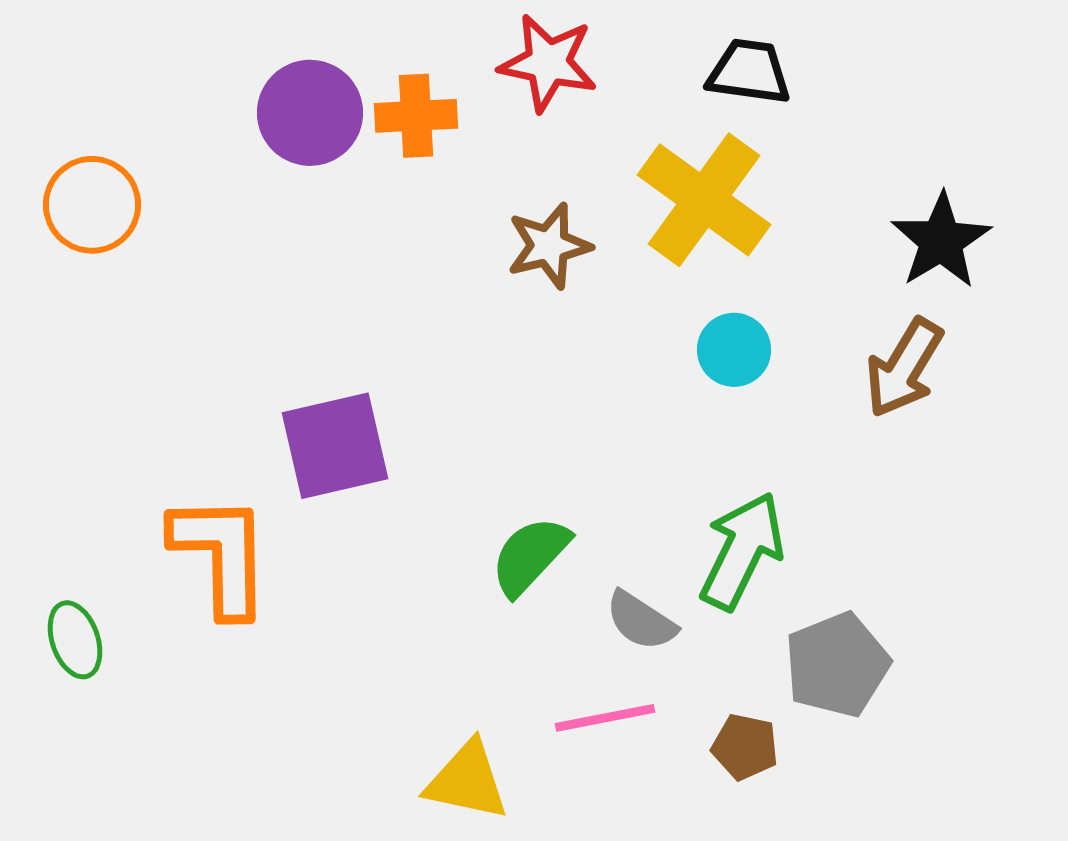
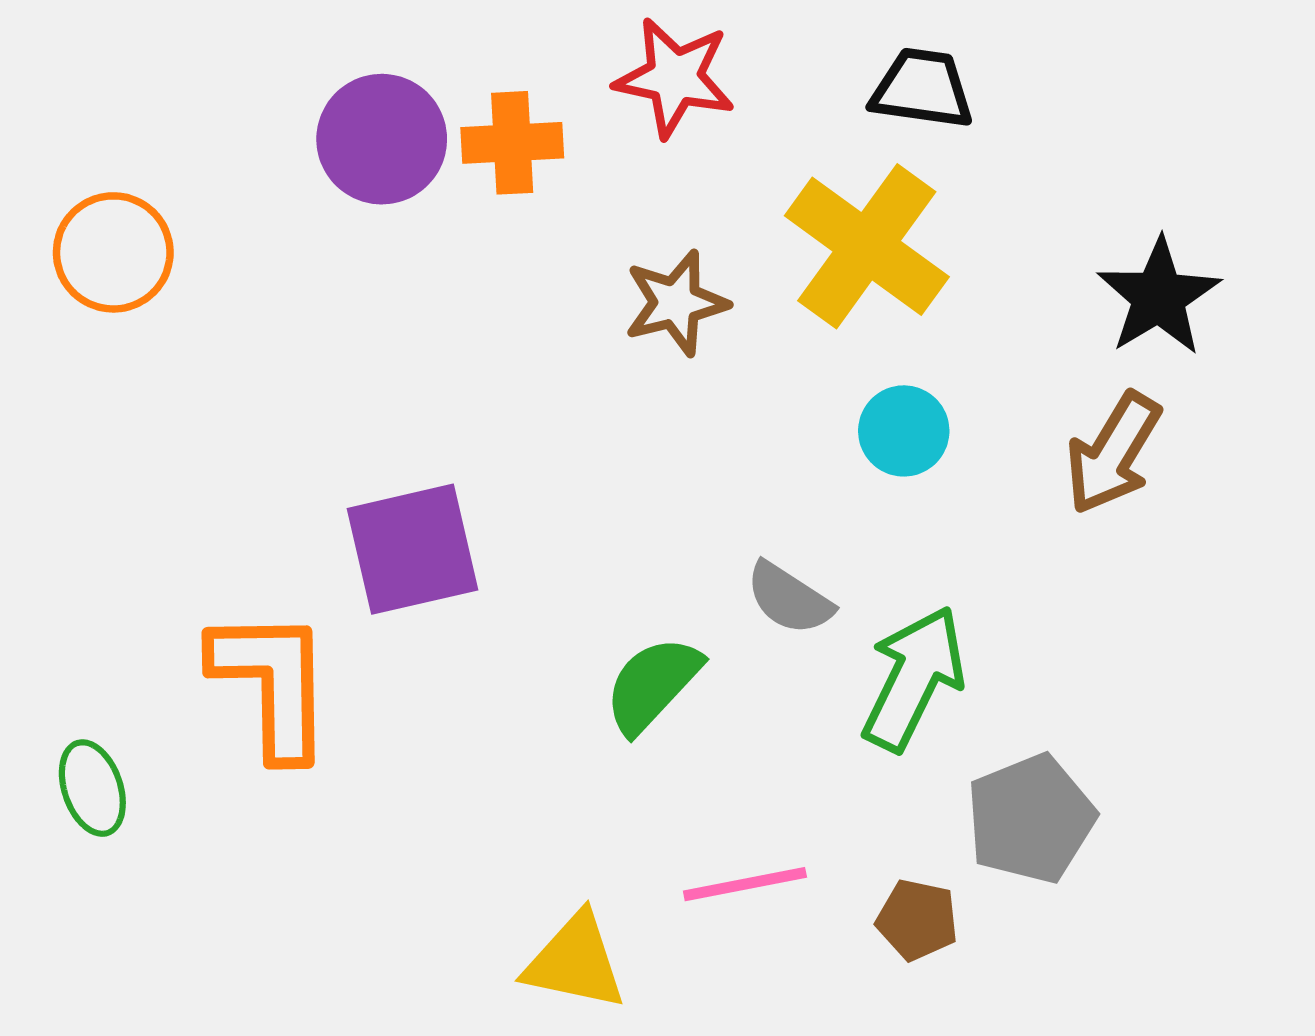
gray semicircle: (641, 621) -> (789, 598), moved

